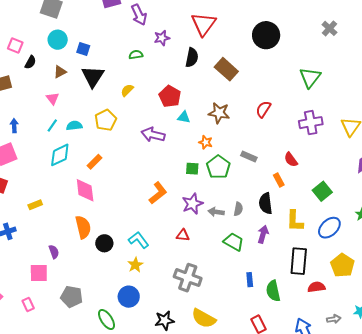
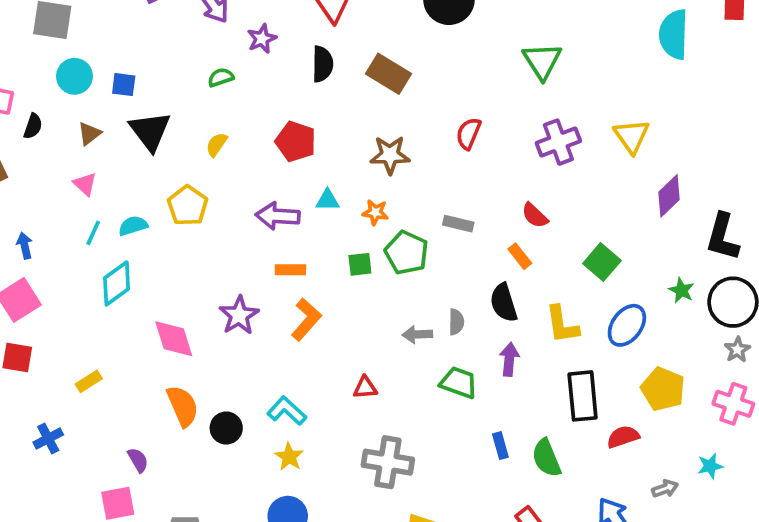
cyan triangle: (184, 117) -> (327, 200), moved
orange rectangle: (94, 162) -> (290, 270), moved, turned 56
purple star: (192, 204) -> (239, 315), moved

